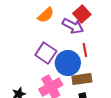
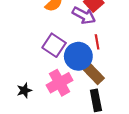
brown rectangle: (82, 79) -> (94, 74), turned 54

